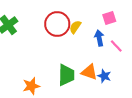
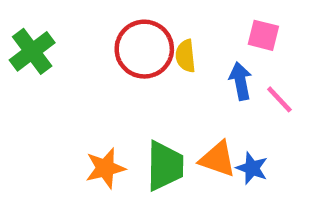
pink square: (109, 18) -> (263, 35), turned 32
yellow semicircle: (75, 27) -> (186, 56), turned -40
orange star: (31, 86) -> (105, 168), moved

